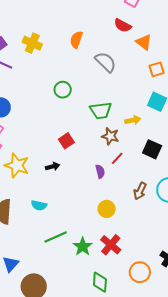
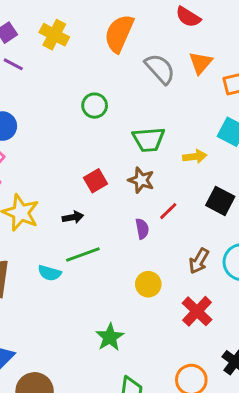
orange semicircle: (76, 40) -> (119, 33), size x1.5
orange triangle: (144, 42) -> (201, 63), moved, turned 30
brown star: (110, 136) -> (141, 180), moved
green line: (56, 237) -> (83, 254), moved
red cross: (111, 245) -> (197, 311), moved

